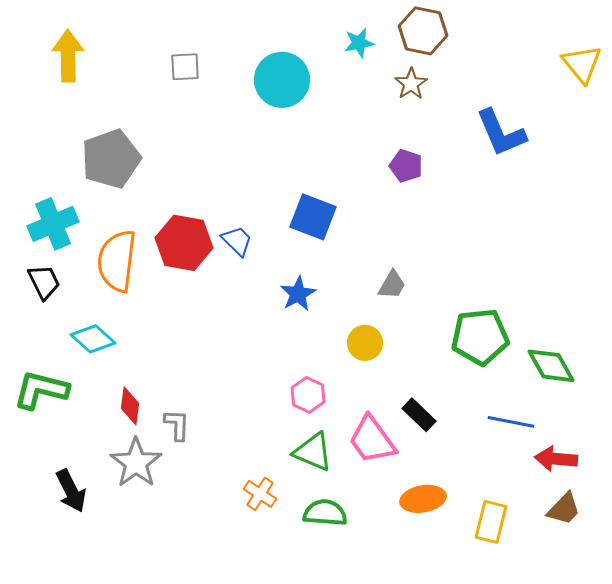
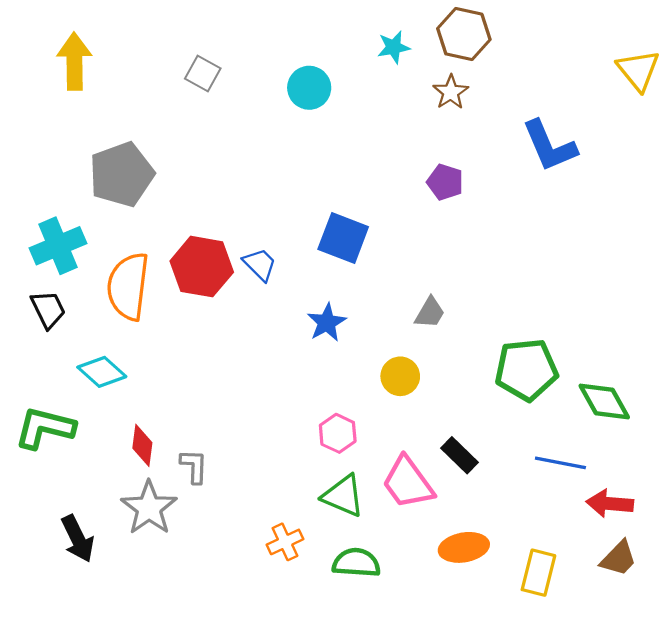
gray square: (185, 67) -> (203, 73), turned 32
cyan circle: (282, 80) -> (309, 88), size x0.7
orange cross: (260, 494) -> (285, 542), turned 32

